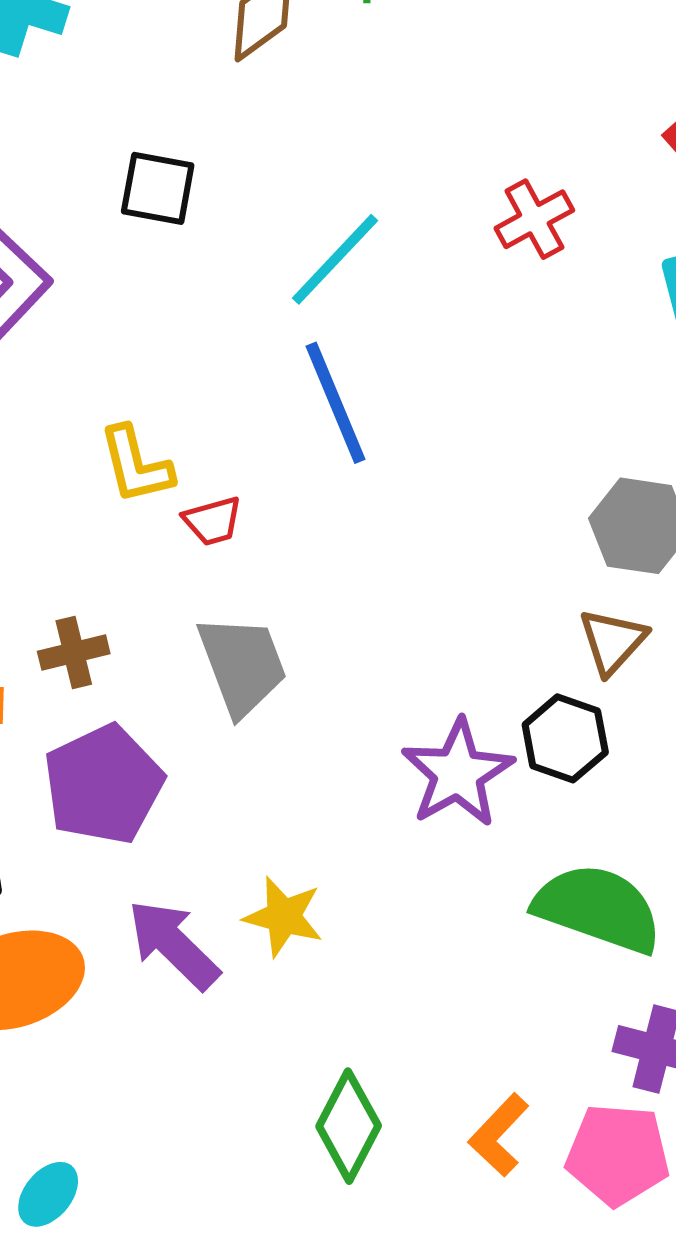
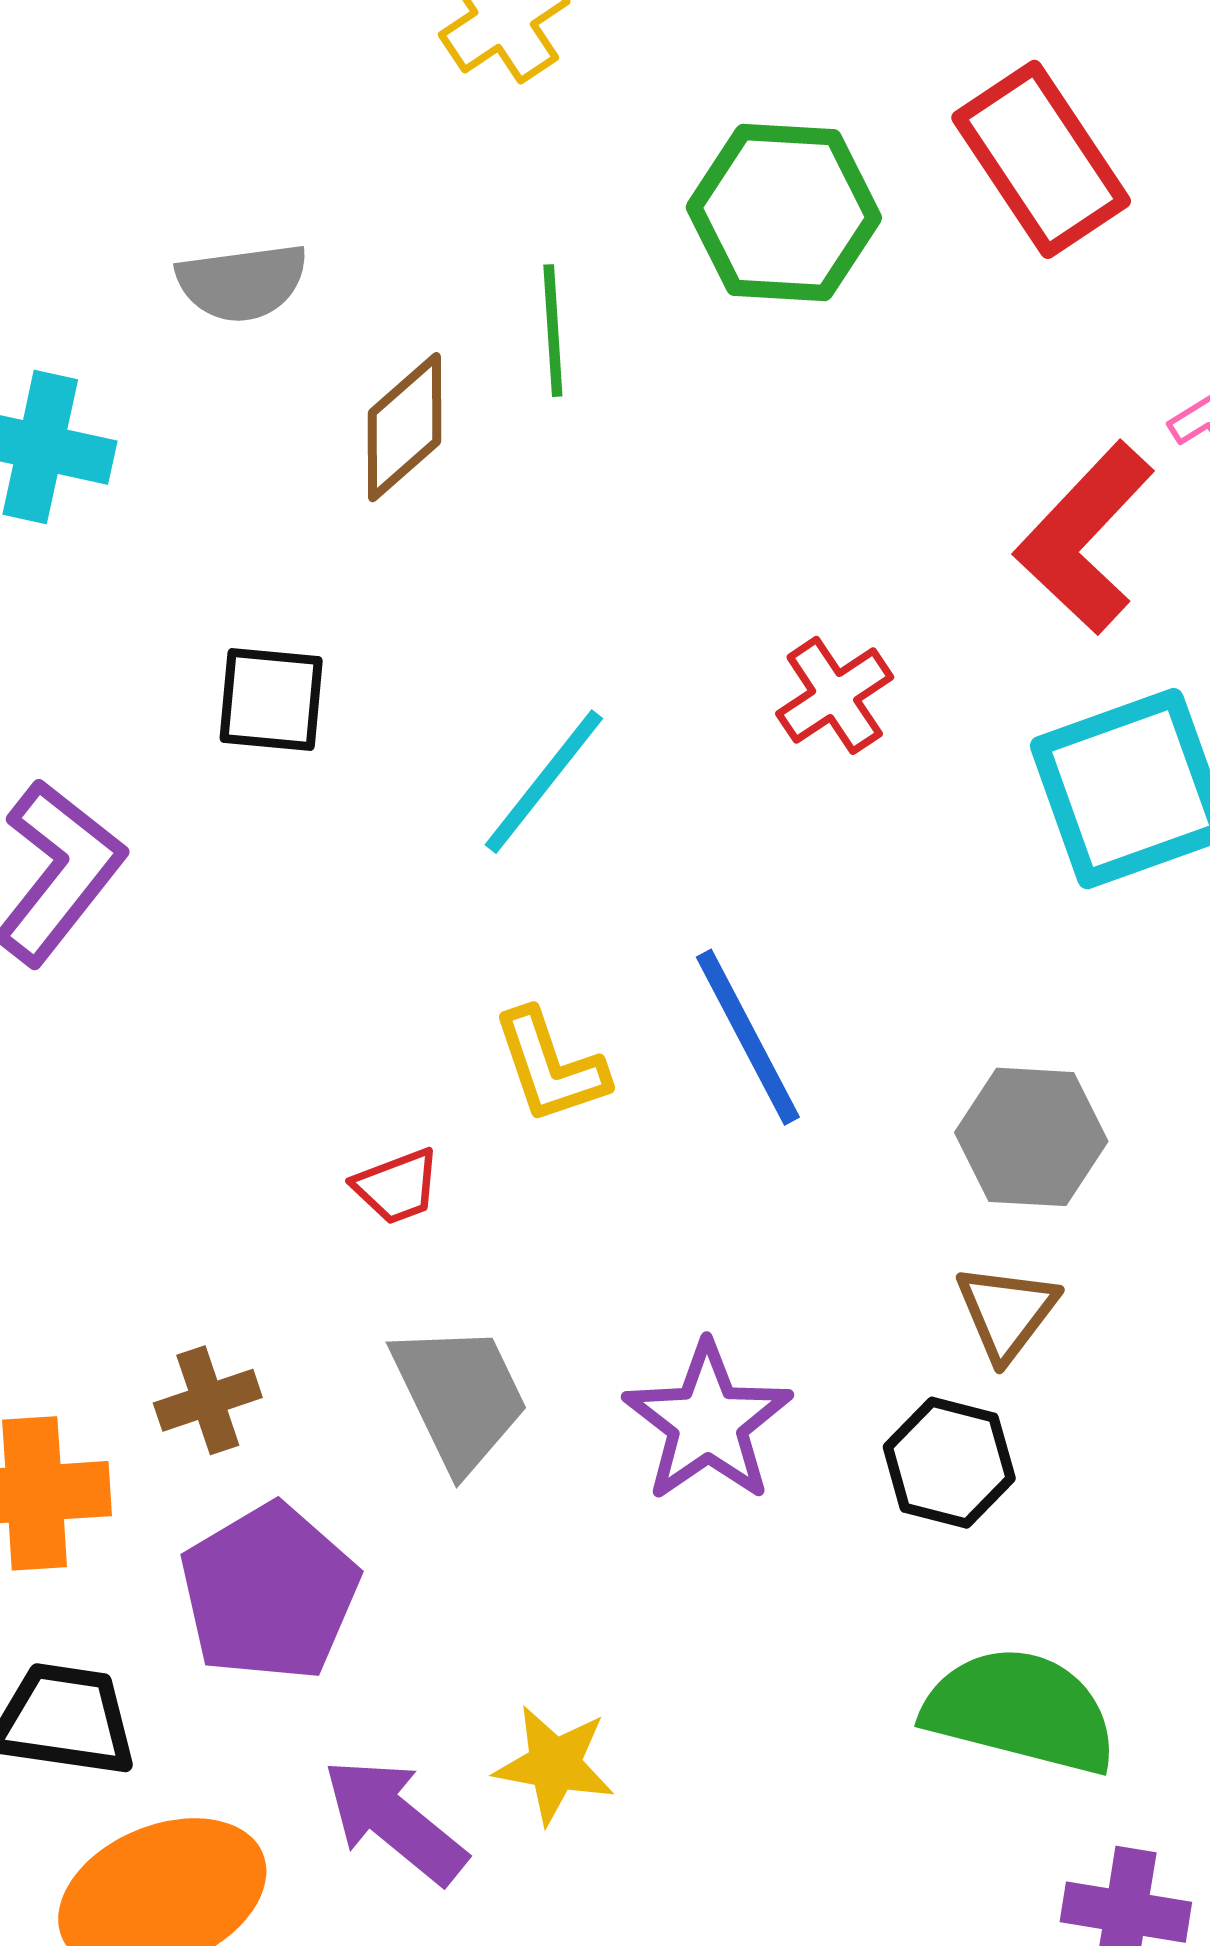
blue line: (336, 403) -> (748, 1037), moved
yellow L-shape: (136, 465) -> (550, 1066), moved
purple star: (458, 773) -> (708, 1422), moved

